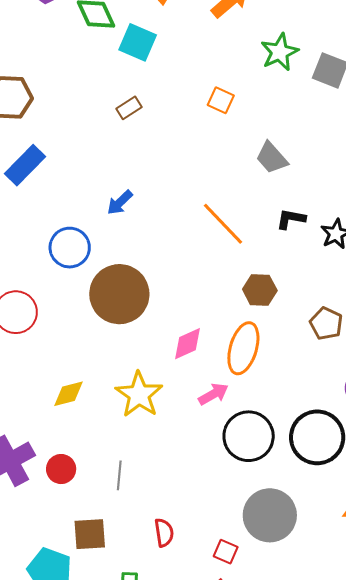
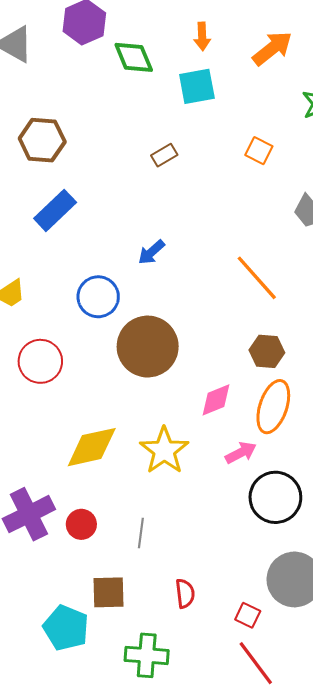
cyan square: (138, 42) -> (197, 86), moved, turned -36
brown hexagon: (260, 290) -> (267, 351), moved
yellow diamond: (68, 394) -> (92, 447), size x1.6

